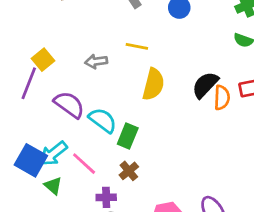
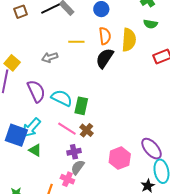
yellow semicircle: (153, 84) -> (129, 40), moved
black semicircle: (205, 85) -> (105, 58), moved
orange semicircle: (222, 98) -> (105, 36), moved
purple semicircle: (69, 105) -> (36, 91), turned 40
pink line: (84, 164) -> (67, 129), moved

